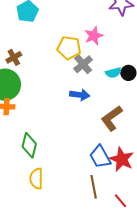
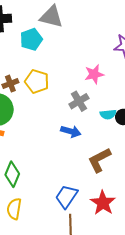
yellow pentagon: (69, 48) -> (37, 81), moved
blue trapezoid: (100, 157) -> (66, 196), moved, turned 55

